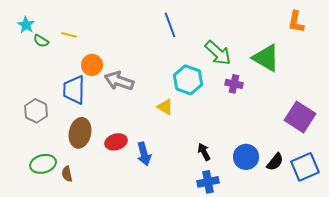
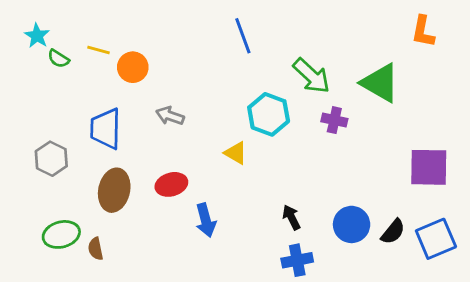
orange circle: (92, 65) -> (133, 67), moved
gray arrow: (119, 81) -> (170, 116), size x0.7
purple square: (300, 117) -> (429, 167), turned -32
red ellipse: (116, 142) -> (171, 184), moved

